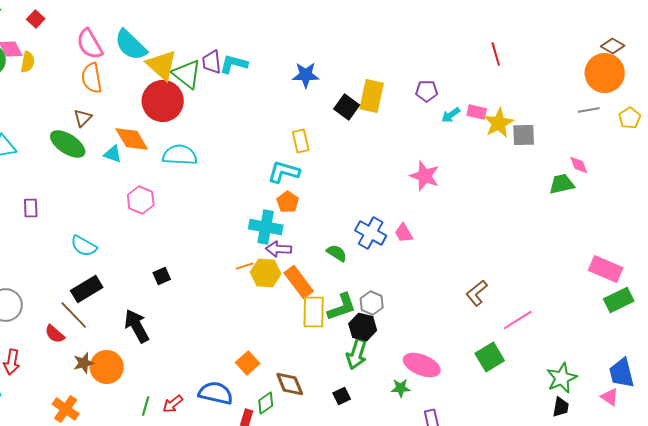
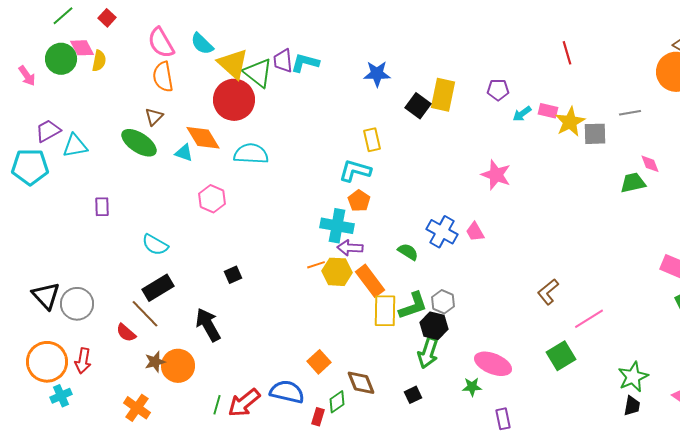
cyan semicircle: (131, 45) -> (202, 44), size x0.7
gray line: (589, 110) -> (630, 113), moved
red arrow: (173, 404) -> (244, 403), size x1.6

